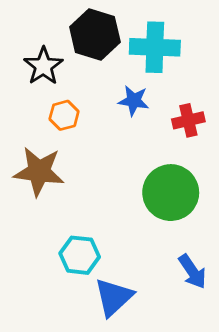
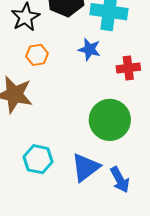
blue triangle: (114, 297) -> (86, 167), moved

